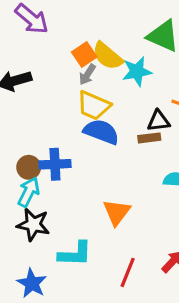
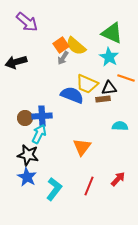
cyan star: (137, 71) -> (109, 57), moved, turned -30
yellow trapezoid: (94, 105) -> (87, 84), moved
cyan arrow: (29, 192) -> (39, 134), moved
cyan L-shape: (75, 254) -> (54, 189), moved, turned -55
blue star: (32, 283) -> (27, 177), moved

